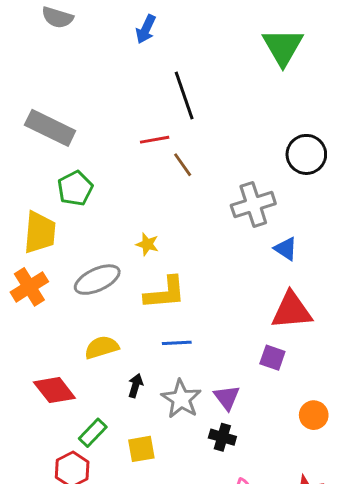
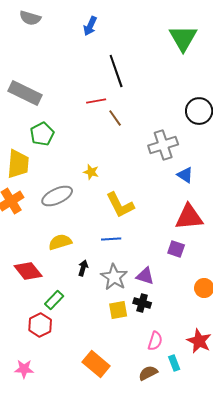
yellow L-shape: (165, 293) -> (120, 205), moved, turned 68
purple triangle: (227, 397) -> (145, 276), turned -36
yellow square: (141, 449) -> (118, 310), moved

